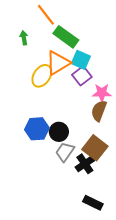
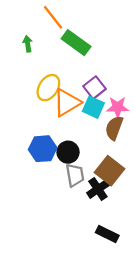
cyan square: (81, 60) -> (93, 107), moved
orange triangle: (58, 63) -> (67, 103), moved
gray trapezoid: (65, 152) -> (75, 175), turned 135

